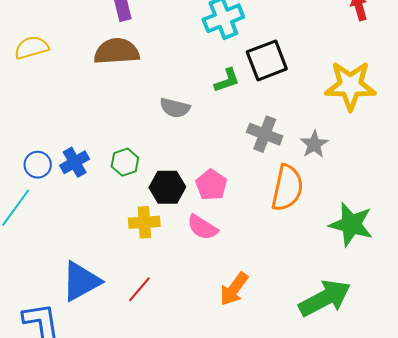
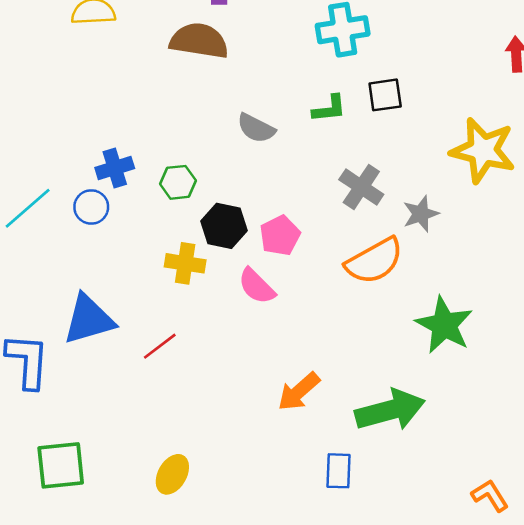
black square: (267, 60) -> (385, 95), size x0.7
blue circle: (38, 165) -> (91, 207), moved
orange semicircle: (287, 188) -> (374, 261), turned 36
orange arrow: (234, 289) -> (299, 392), moved

